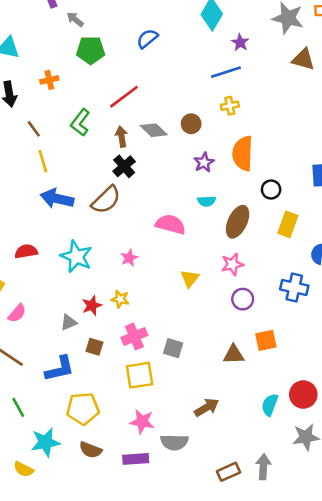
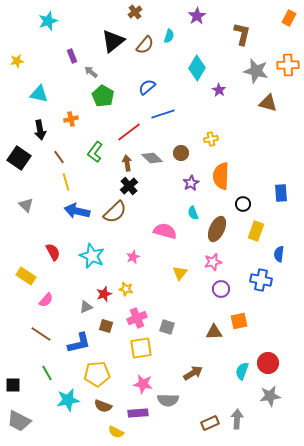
green pentagon: (91, 50) -> (103, 96), turned 30
blue line: (226, 72) -> (163, 114), moved
cyan semicircle: (207, 201) -> (193, 213), turned 72
red semicircle: (26, 251) -> (53, 252), turned 72
yellow semicircle: (23, 469) -> (116, 432), moved

